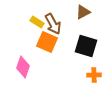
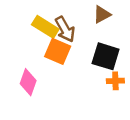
yellow rectangle: (37, 22) -> (45, 27), size x1.5
orange cross: (94, 75) -> (115, 81), moved

